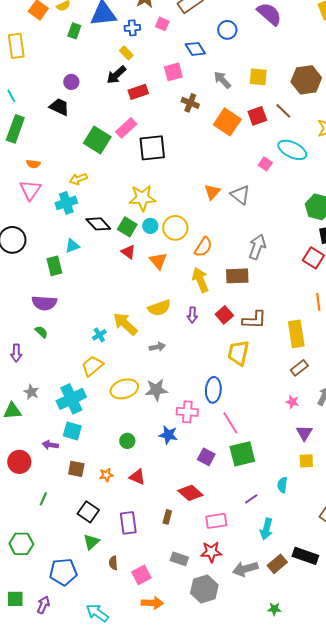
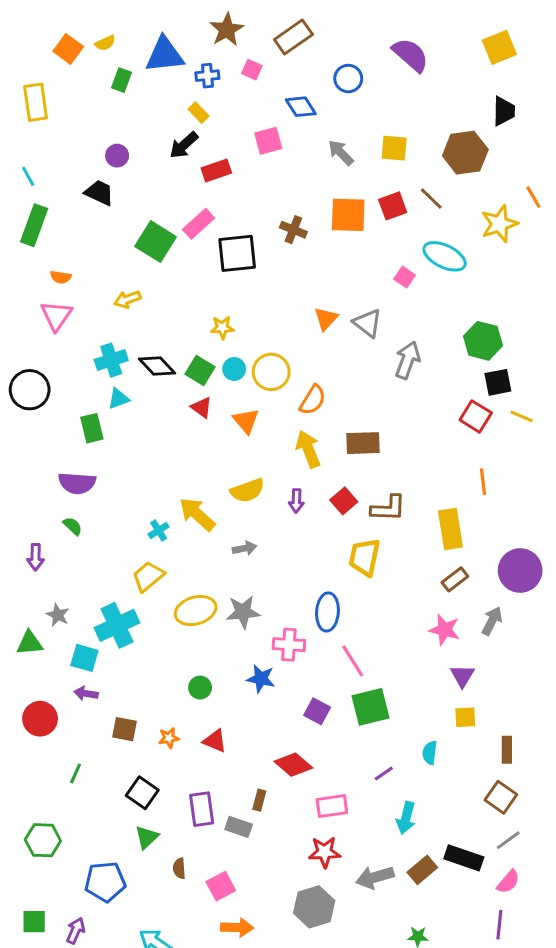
brown cross: (190, 103) -> (293, 230), moved
orange square: (227, 122) -> (348, 215), turned -32
yellow star: (142, 198) -> (222, 327), size x0.6
cyan cross: (66, 203) -> (111, 360), moved
gray arrow: (257, 247) -> (407, 360), moved
pink star: (292, 402) -> (445, 630), size x1.5
cyan square: (72, 431) -> (84, 658), moved
gray rectangle: (179, 559) -> (239, 827), moved

